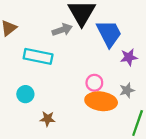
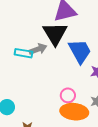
cyan rectangle: (38, 56) -> (24, 53), moved, size x0.7

